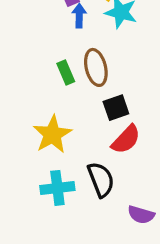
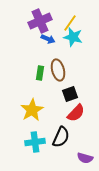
blue arrow: (79, 16) -> (48, 39), turned 112
green rectangle: (66, 73) -> (40, 73), turned 32
black semicircle: (101, 180) -> (61, 137), turned 45

